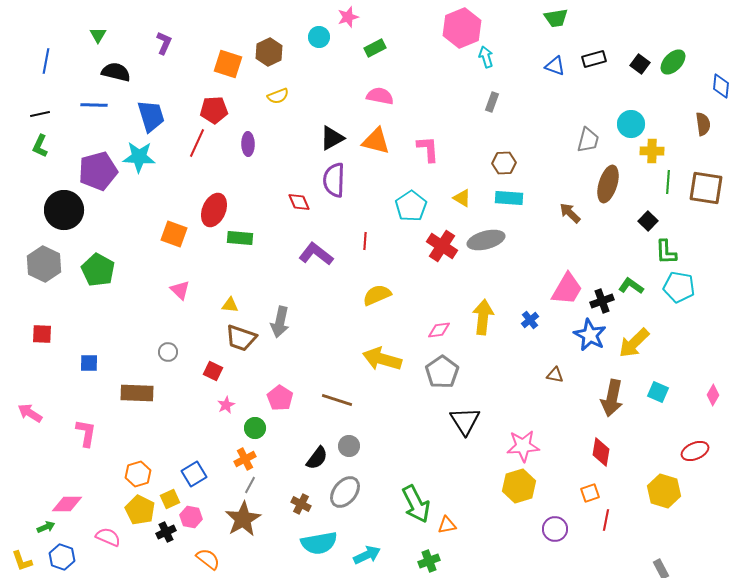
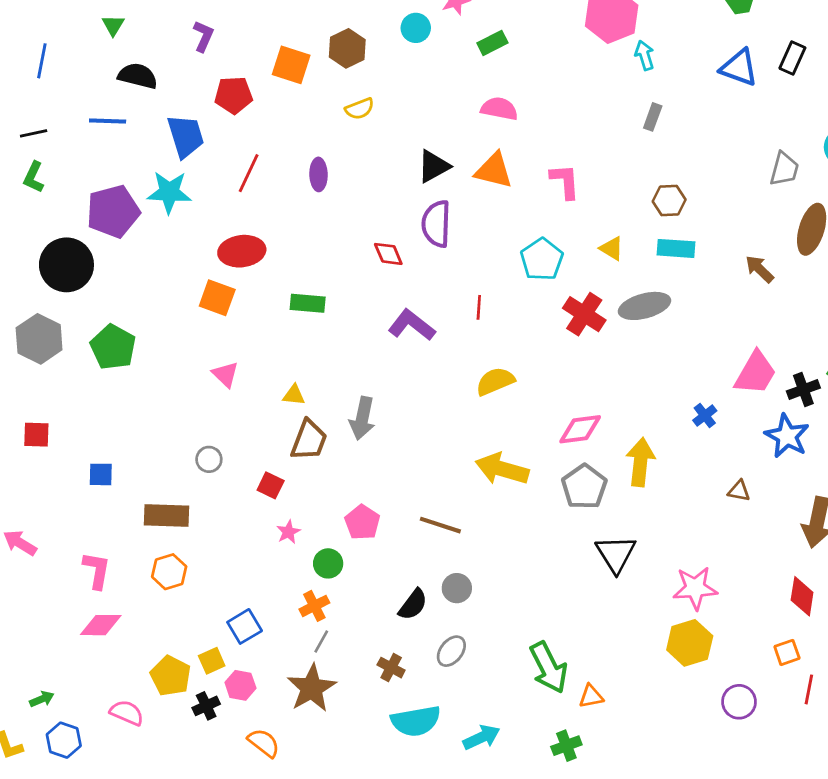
black rectangle: (594, 59) -> (792, 58), turned -50
blue triangle: (555, 66) -> (739, 68), size x1.4
red pentagon: (214, 110) -> (234, 95), moved
red ellipse: (214, 210) -> (242, 251), moved, turned 60
yellow arrow: (483, 317) -> (640, 462), moved
pink diamond: (439, 330) -> (580, 429), size x1.4
brown trapezoid: (241, 338) -> (309, 440), turned -88
orange hexagon: (138, 474) -> (169, 572), moved
gray ellipse: (345, 492) -> (451, 651), size x0.7
pink diamond: (67, 504) -> (101, 625), moved

